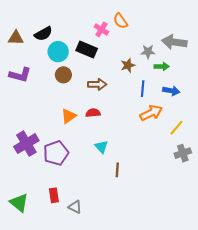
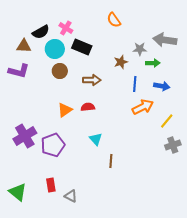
pink cross: (101, 29) -> (66, 28), moved
brown triangle: (16, 38) -> (24, 46), moved

